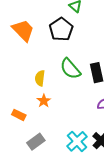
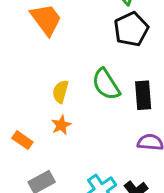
black pentagon: (61, 29) -> (131, 29), moved

